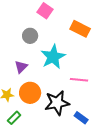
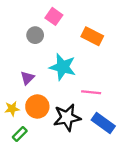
gray circle: (30, 36) -> (35, 35), moved
cyan star: (53, 57) -> (63, 67), turned -30
blue rectangle: (81, 118) -> (103, 123), moved, size x1.5

